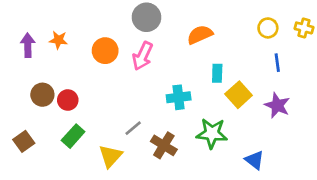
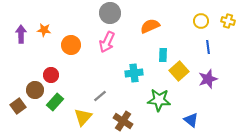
orange circle: (105, 51) -> (71, 45), moved
brown circle: (42, 95) -> (35, 90), moved
purple star: (277, 105) -> (208, 79), turned 30
brown cross: (164, 145) -> (123, 121), moved

